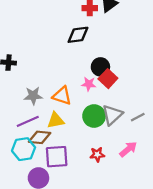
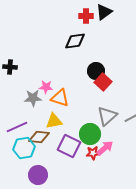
pink star: (89, 84) -> (46, 87), moved
green circle: (94, 116) -> (90, 134), moved
purple line: (28, 121) -> (17, 127), moved
pink arrow: (128, 149) -> (105, 148), moved
purple square: (57, 157) -> (69, 146), moved, turned 30

